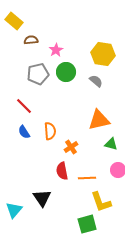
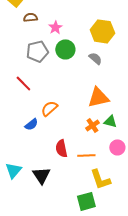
orange semicircle: (50, 131) -> (49, 108), turned -126
blue semicircle: (24, 132) -> (31, 124), moved, turned -96
orange cross: (71, 147) -> (92, 125), moved
cyan triangle: (14, 210) -> (13, 170), moved

